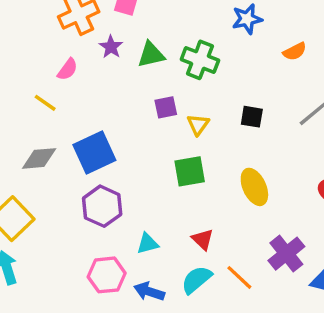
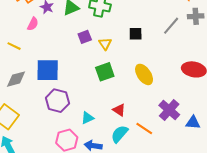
pink semicircle: (68, 69) -> (33, 24), moved
blue square: (94, 152) -> (48, 70), turned 35

